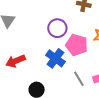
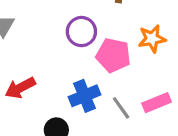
blue cross: (55, 58) -> (85, 96), moved, turned 36

